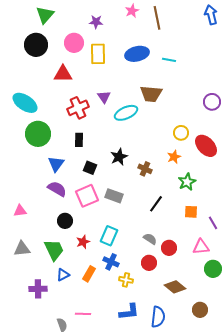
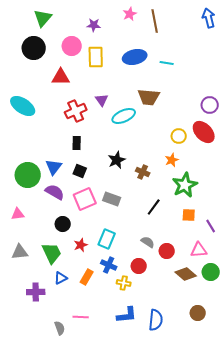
green circle: (38, 134) -> (28, 175), moved
red ellipse: (206, 146) -> (204, 132), moved
black square: (90, 168) -> (80, 171), moved
green star: (187, 182) -> (185, 185), size x1.4
red circle: (149, 263) -> (139, 266), moved
brown diamond: (175, 287) -> (186, 274), moved

